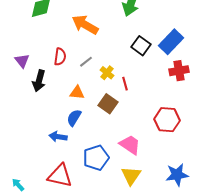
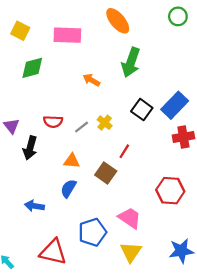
orange arrow: (85, 25) -> (91, 80), moved, size x0.6
red semicircle: (60, 57) -> (53, 122), turned 84
yellow cross: (107, 73) -> (105, 123), moved
red line: (125, 84) -> (124, 151), turned 48
blue arrow: (58, 137) -> (34, 206), moved

